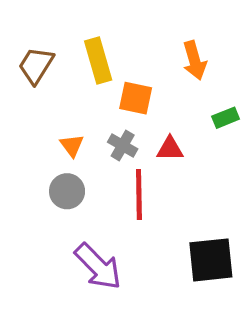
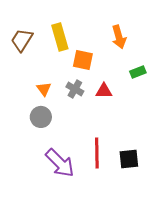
red line: (139, 195) -> (97, 153), moved
black square: (211, 260) -> (129, 159), size x0.7

